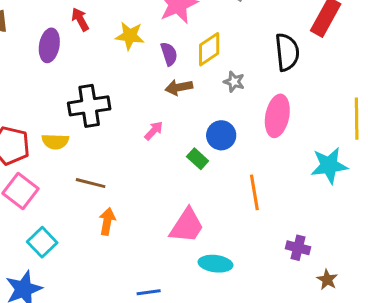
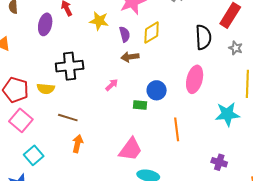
gray star: (234, 82) -> (236, 48), moved
green rectangle: (198, 159) -> (140, 105), turned -40
purple cross: (298, 248) -> (219, 162), moved

